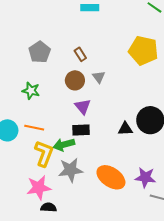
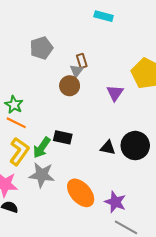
gray triangle: (99, 77) -> (76, 71), moved
green star: (31, 91) -> (14, 105), moved
purple triangle: (83, 107) -> (115, 93), moved
green arrow: (64, 145) -> (42, 148), turned -55

